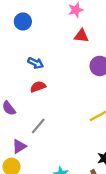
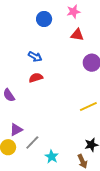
blue circle: (23, 21) -> (44, 19), moved
gray line: (38, 126) -> (32, 143), moved

